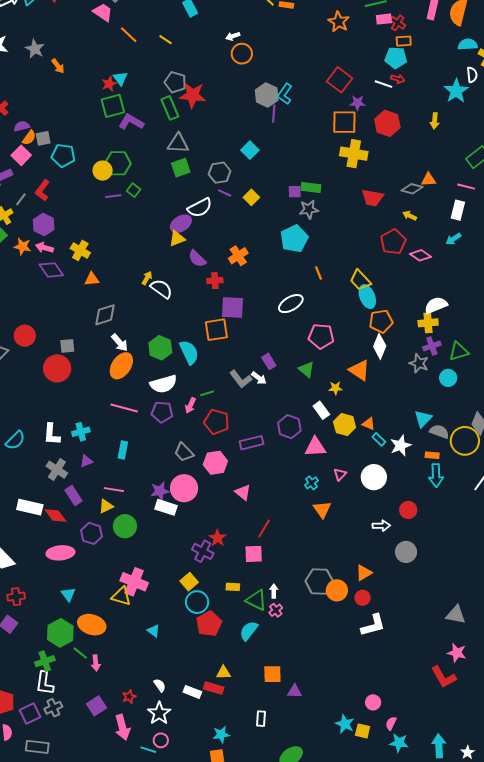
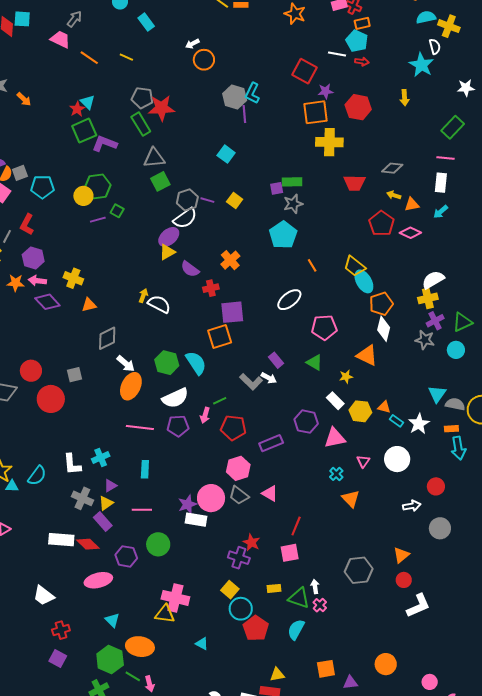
cyan pentagon: (396, 58) -> (357, 41), turned 30
white line: (383, 84) -> (337, 54), moved
gray hexagon: (220, 173) -> (187, 200), moved
orange triangle: (429, 180) -> (412, 204), moved
red circle: (57, 368) -> (51, 399), moved
gray trapezoid: (184, 452) -> (239, 495), moved
yellow triangle: (106, 506) -> (106, 503), moved
orange circle: (337, 590) -> (386, 664), moved

